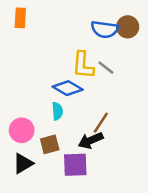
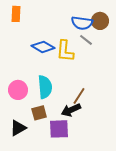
gray line: (106, 68) -> (86, 40), moved
blue diamond: (68, 88) -> (43, 47), moved
cyan semicircle: (57, 111) -> (45, 87), size x1.6
pink circle: (22, 130) -> (18, 90), moved

